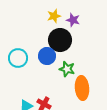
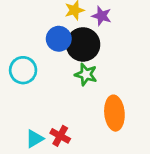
blue circle: (47, 56) -> (59, 39), moved
green star: (67, 69) -> (86, 74), moved

